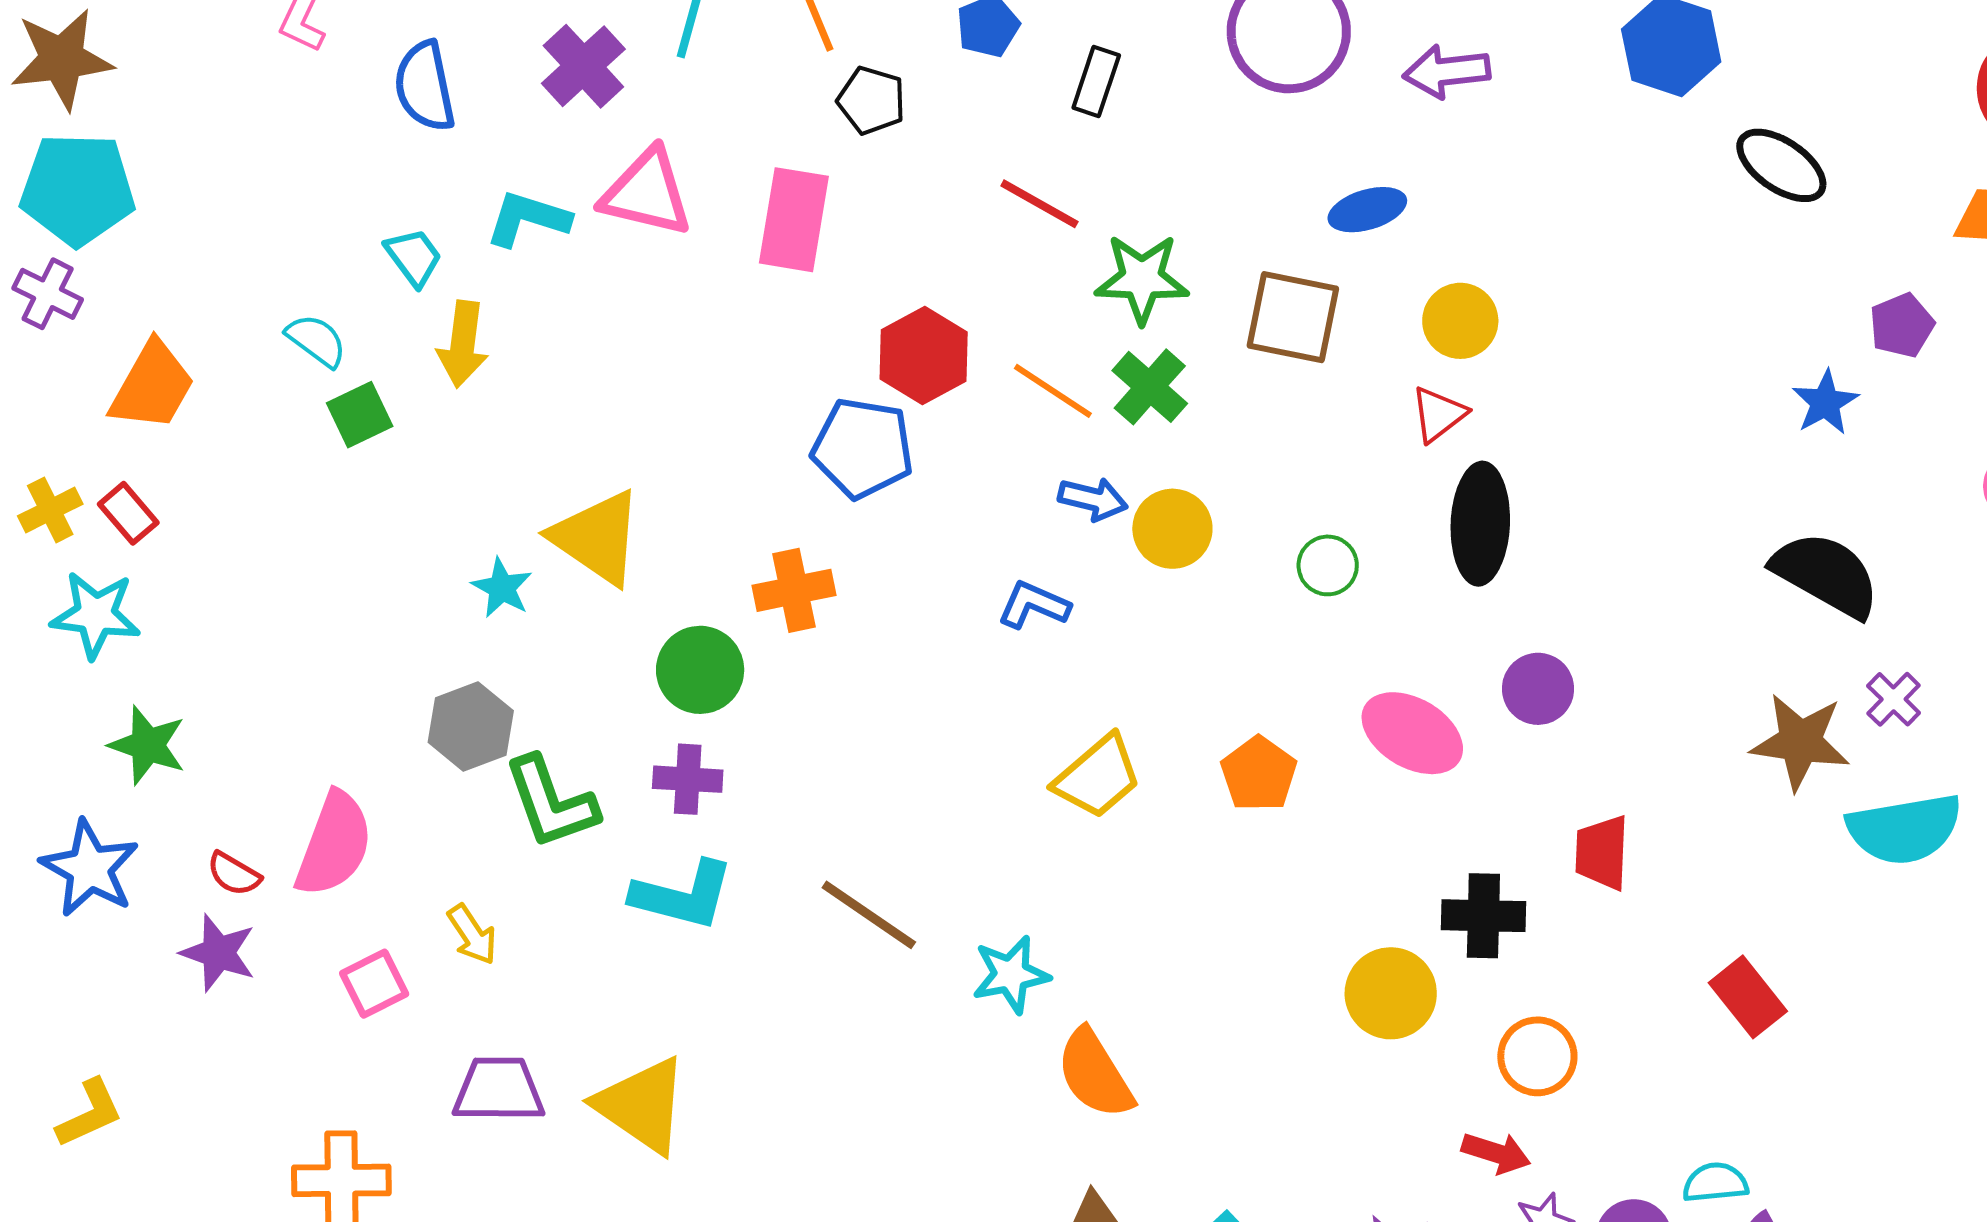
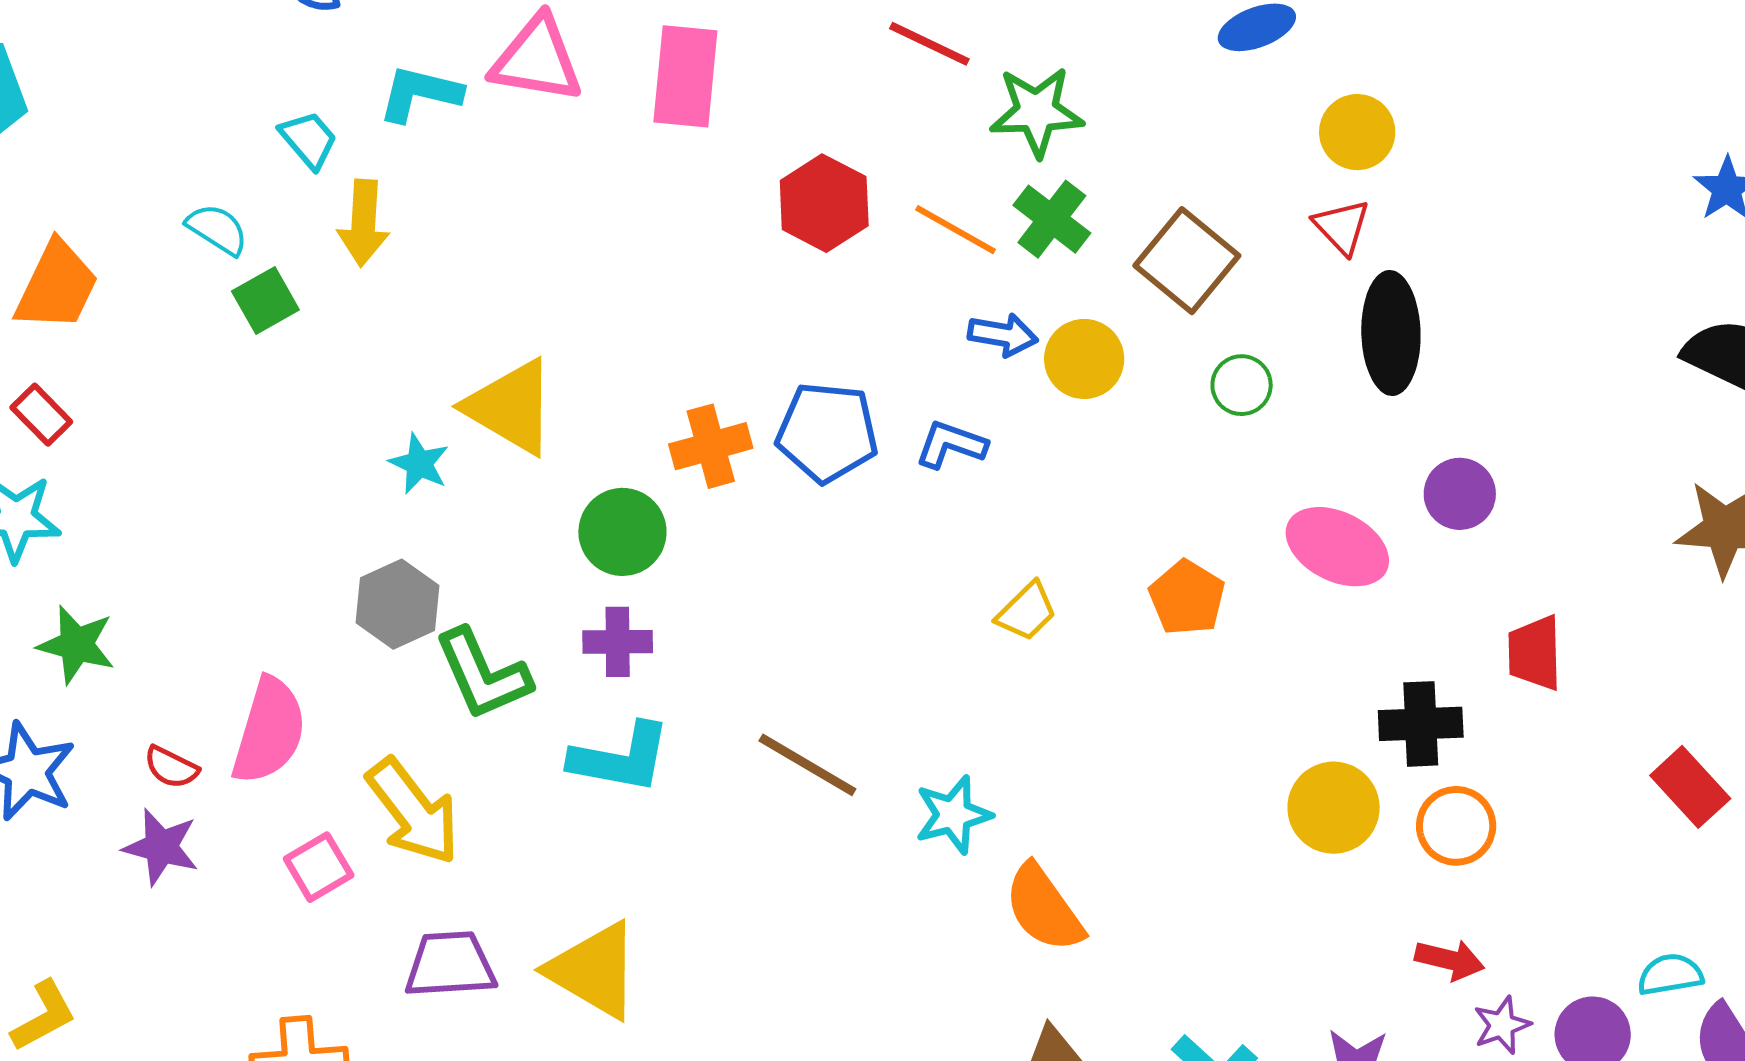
brown square: (1293, 317) -> (1187, 261), moved, turned 32
red triangle: (1438, 414) -> (1342, 227), turned -32
blue pentagon: (863, 448) -> (827, 432), moved
yellow trapezoid: (1098, 777) -> (1027, 612), size x0.7
yellow arrow: (472, 935) -> (413, 812), size x1.8
orange circle: (1537, 1056) -> (1456, 826), moved

